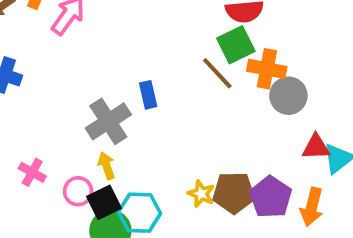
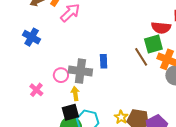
gray cross: (108, 121) -> (80, 71), turned 30
pink circle: (78, 191) -> (61, 75), moved

